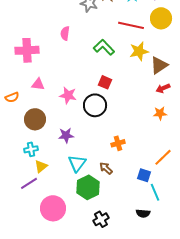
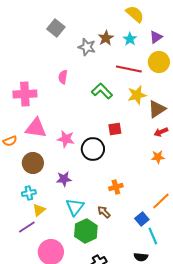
red square: (105, 82) -> (115, 129), moved, turned -32
pink triangle: (38, 84) -> (36, 128), size x1.6
blue square: (144, 175) -> (142, 219), turned 32

